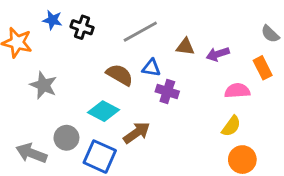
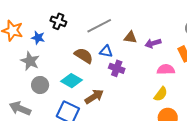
blue star: (52, 20) -> (38, 38), moved
gray circle: (66, 138) -> (40, 85), moved

